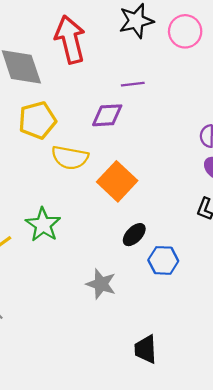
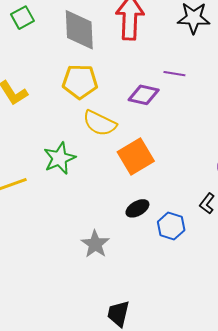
green star: (43, 225) -> (59, 158), moved
blue hexagon: (163, 260) -> (171, 226), moved

